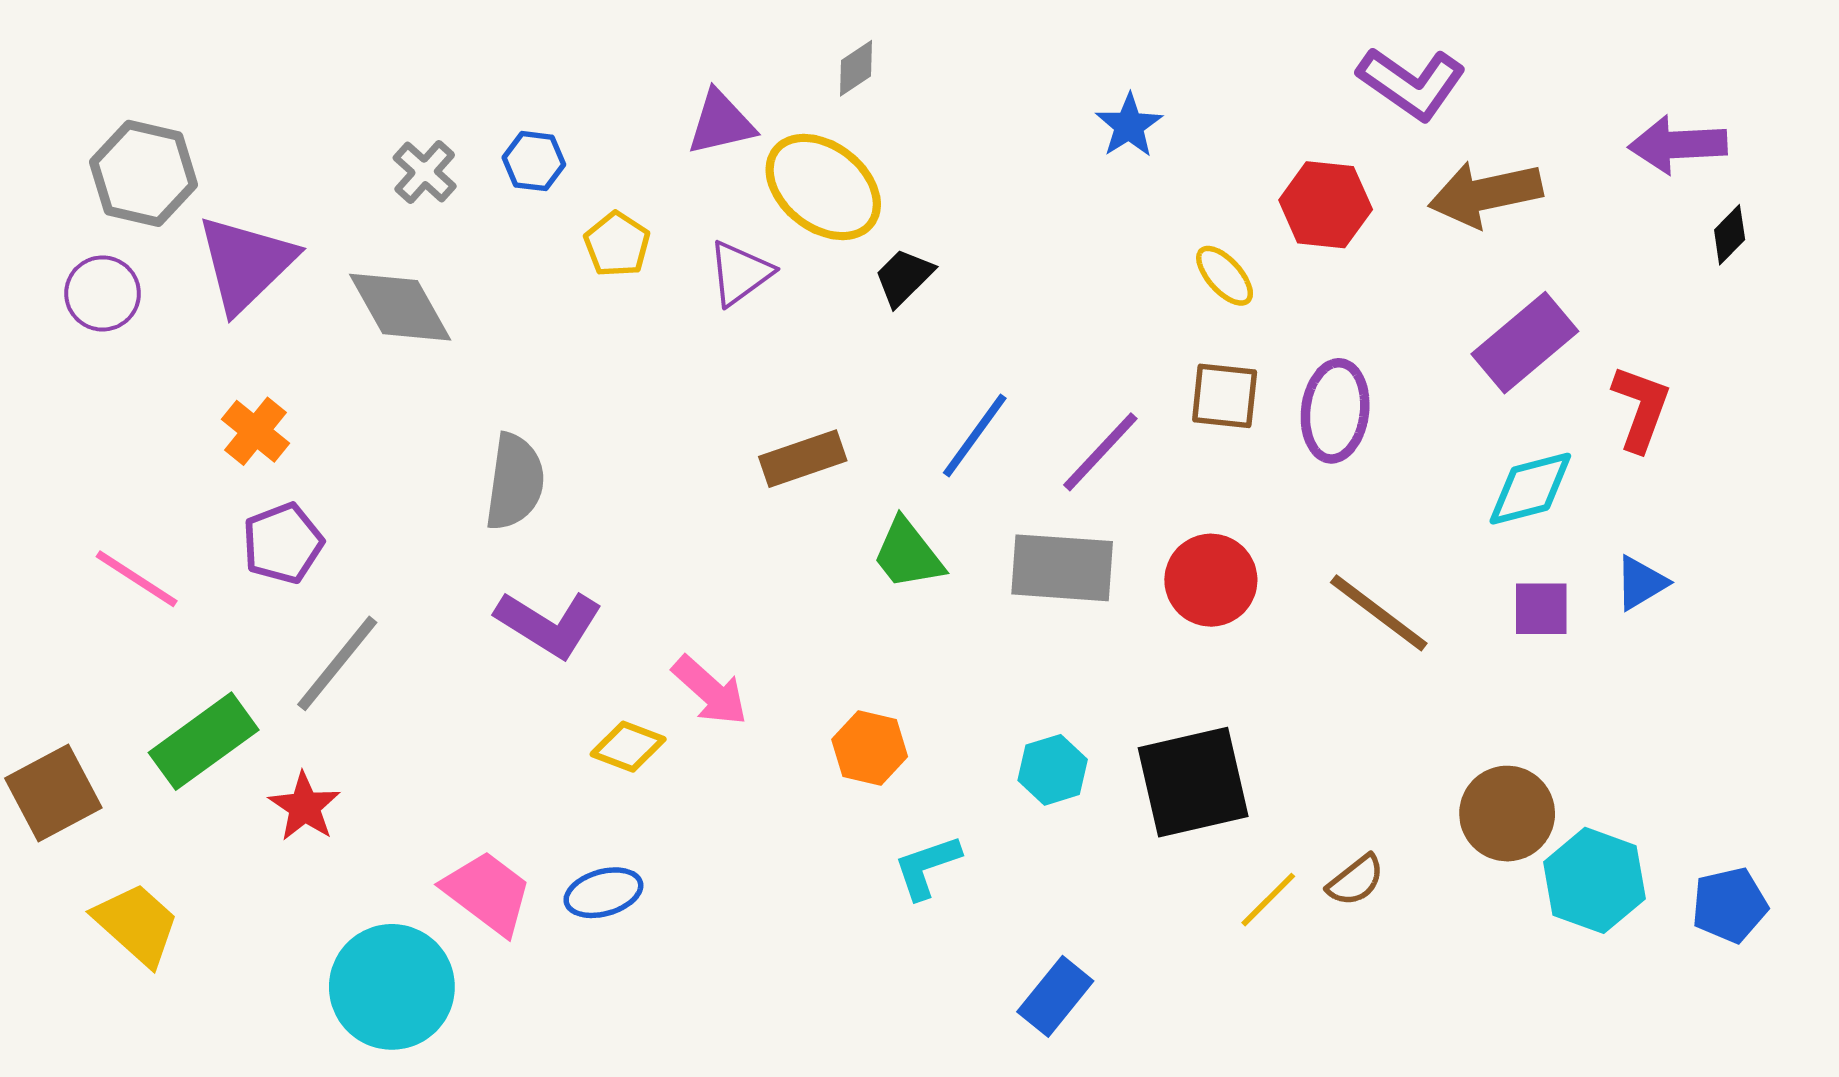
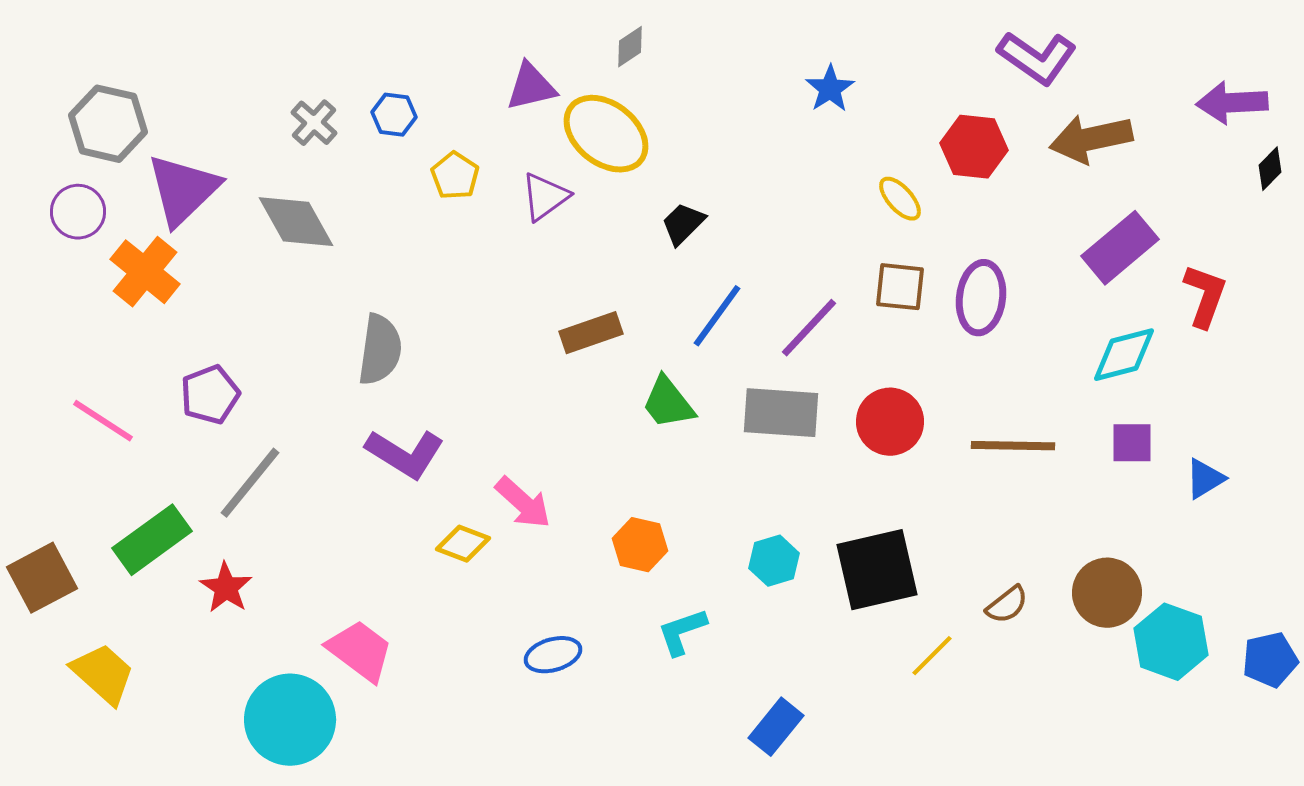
black trapezoid: (904, 277) -> (683, 224), moved
orange cross: (255, 431) -> (145, 272), moved, size x1.4
blue triangle: (1641, 583) -> (1205, 479), moved
brown line: (1379, 613) -> (1013, 446), turned -36
brown semicircle: (1356, 880) -> (1007, 605), moved
blue ellipse: (603, 893) -> (553, 655), moved

